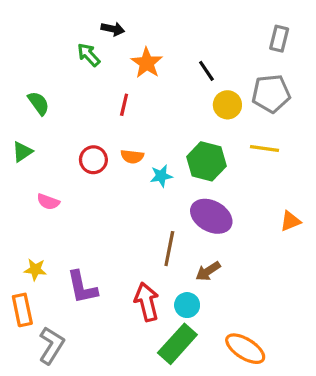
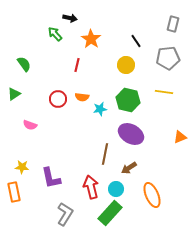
black line: (206, 71) -> (136, 41), moved
yellow circle: (227, 105) -> (126, 65), moved
gray L-shape: (51, 345) -> (65, 214), moved
orange ellipse: (245, 349) -> (152, 195), moved, turned 35

